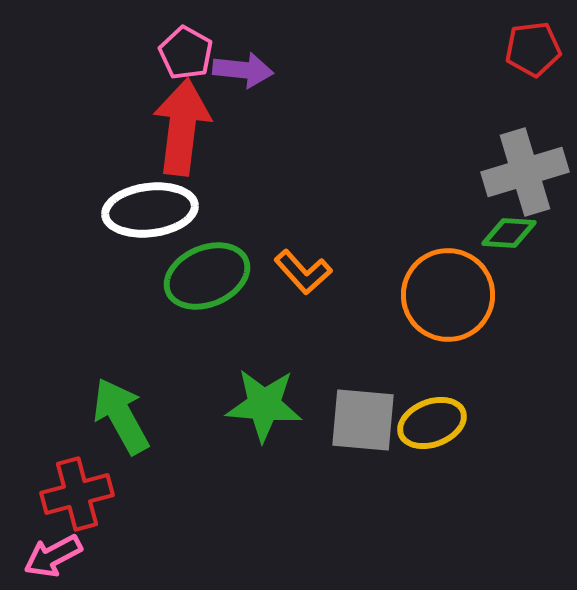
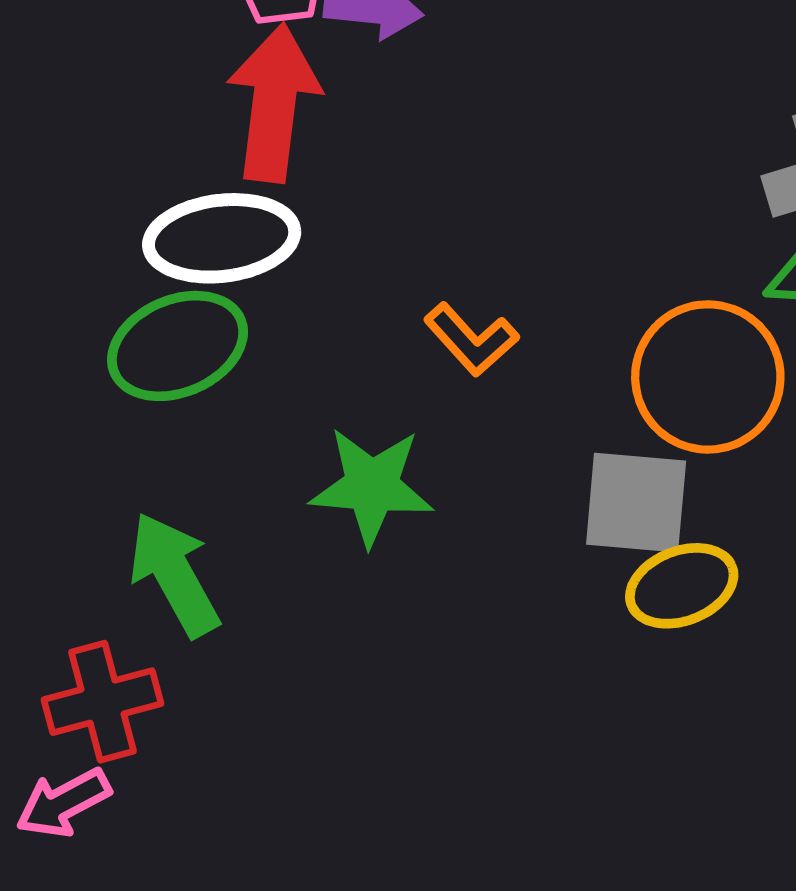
green ellipse: (207, 276) -> (178, 346), moved
green star: (264, 405) -> (372, 486), moved
gray square: (363, 420) -> (636, 503), moved

